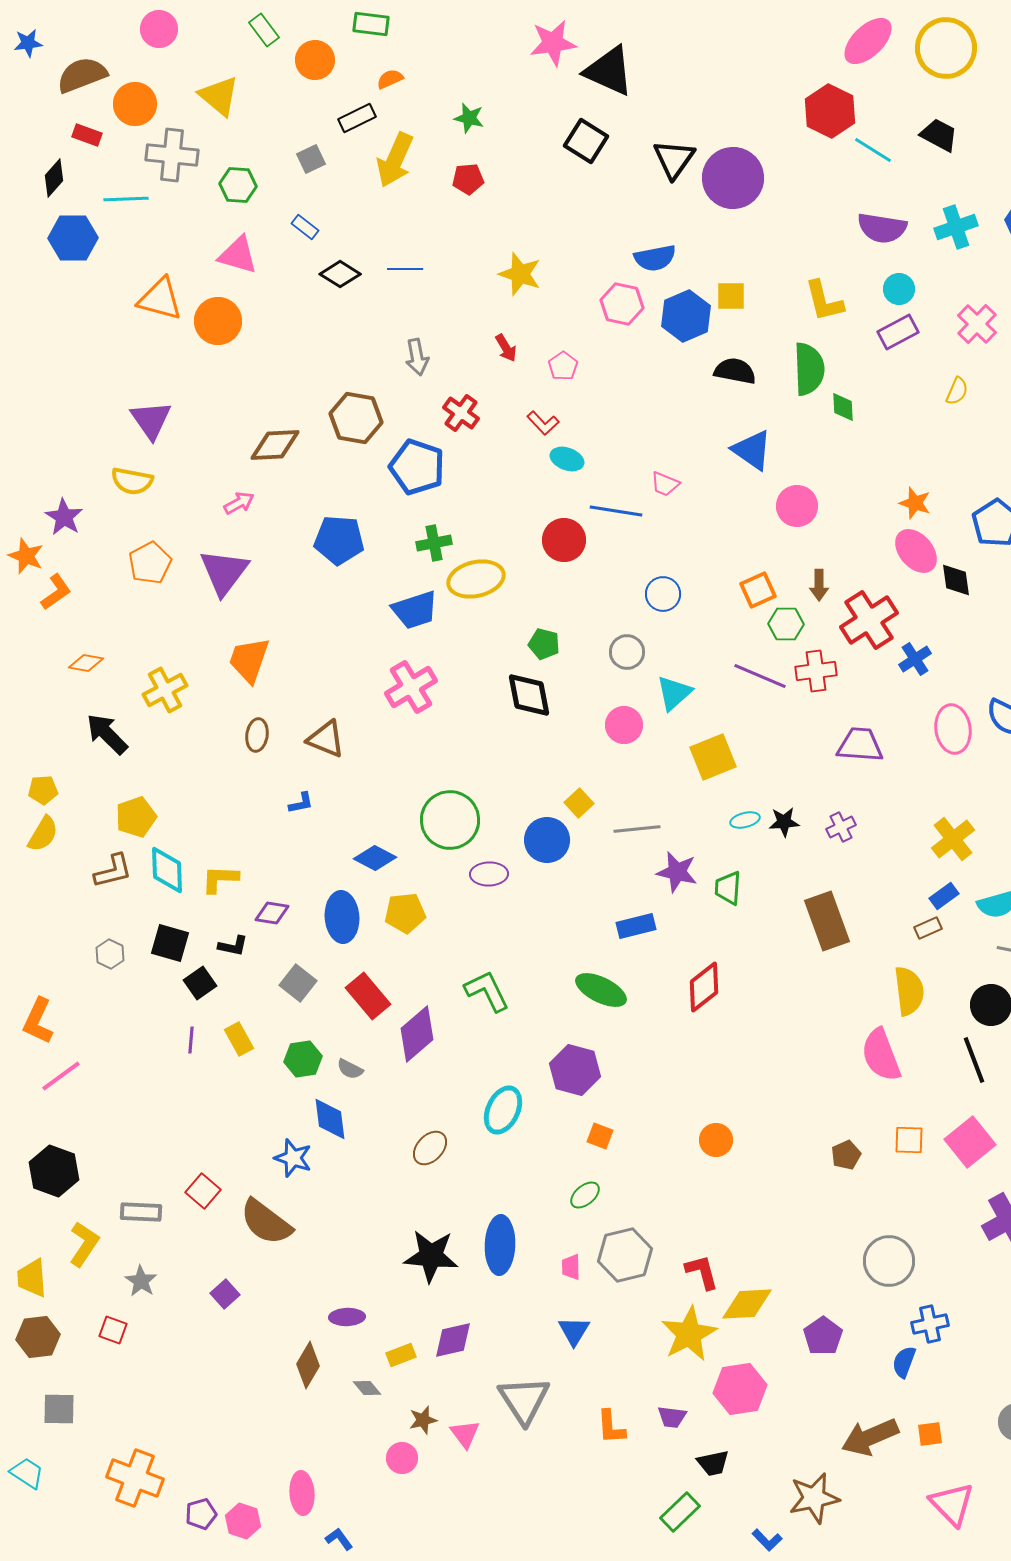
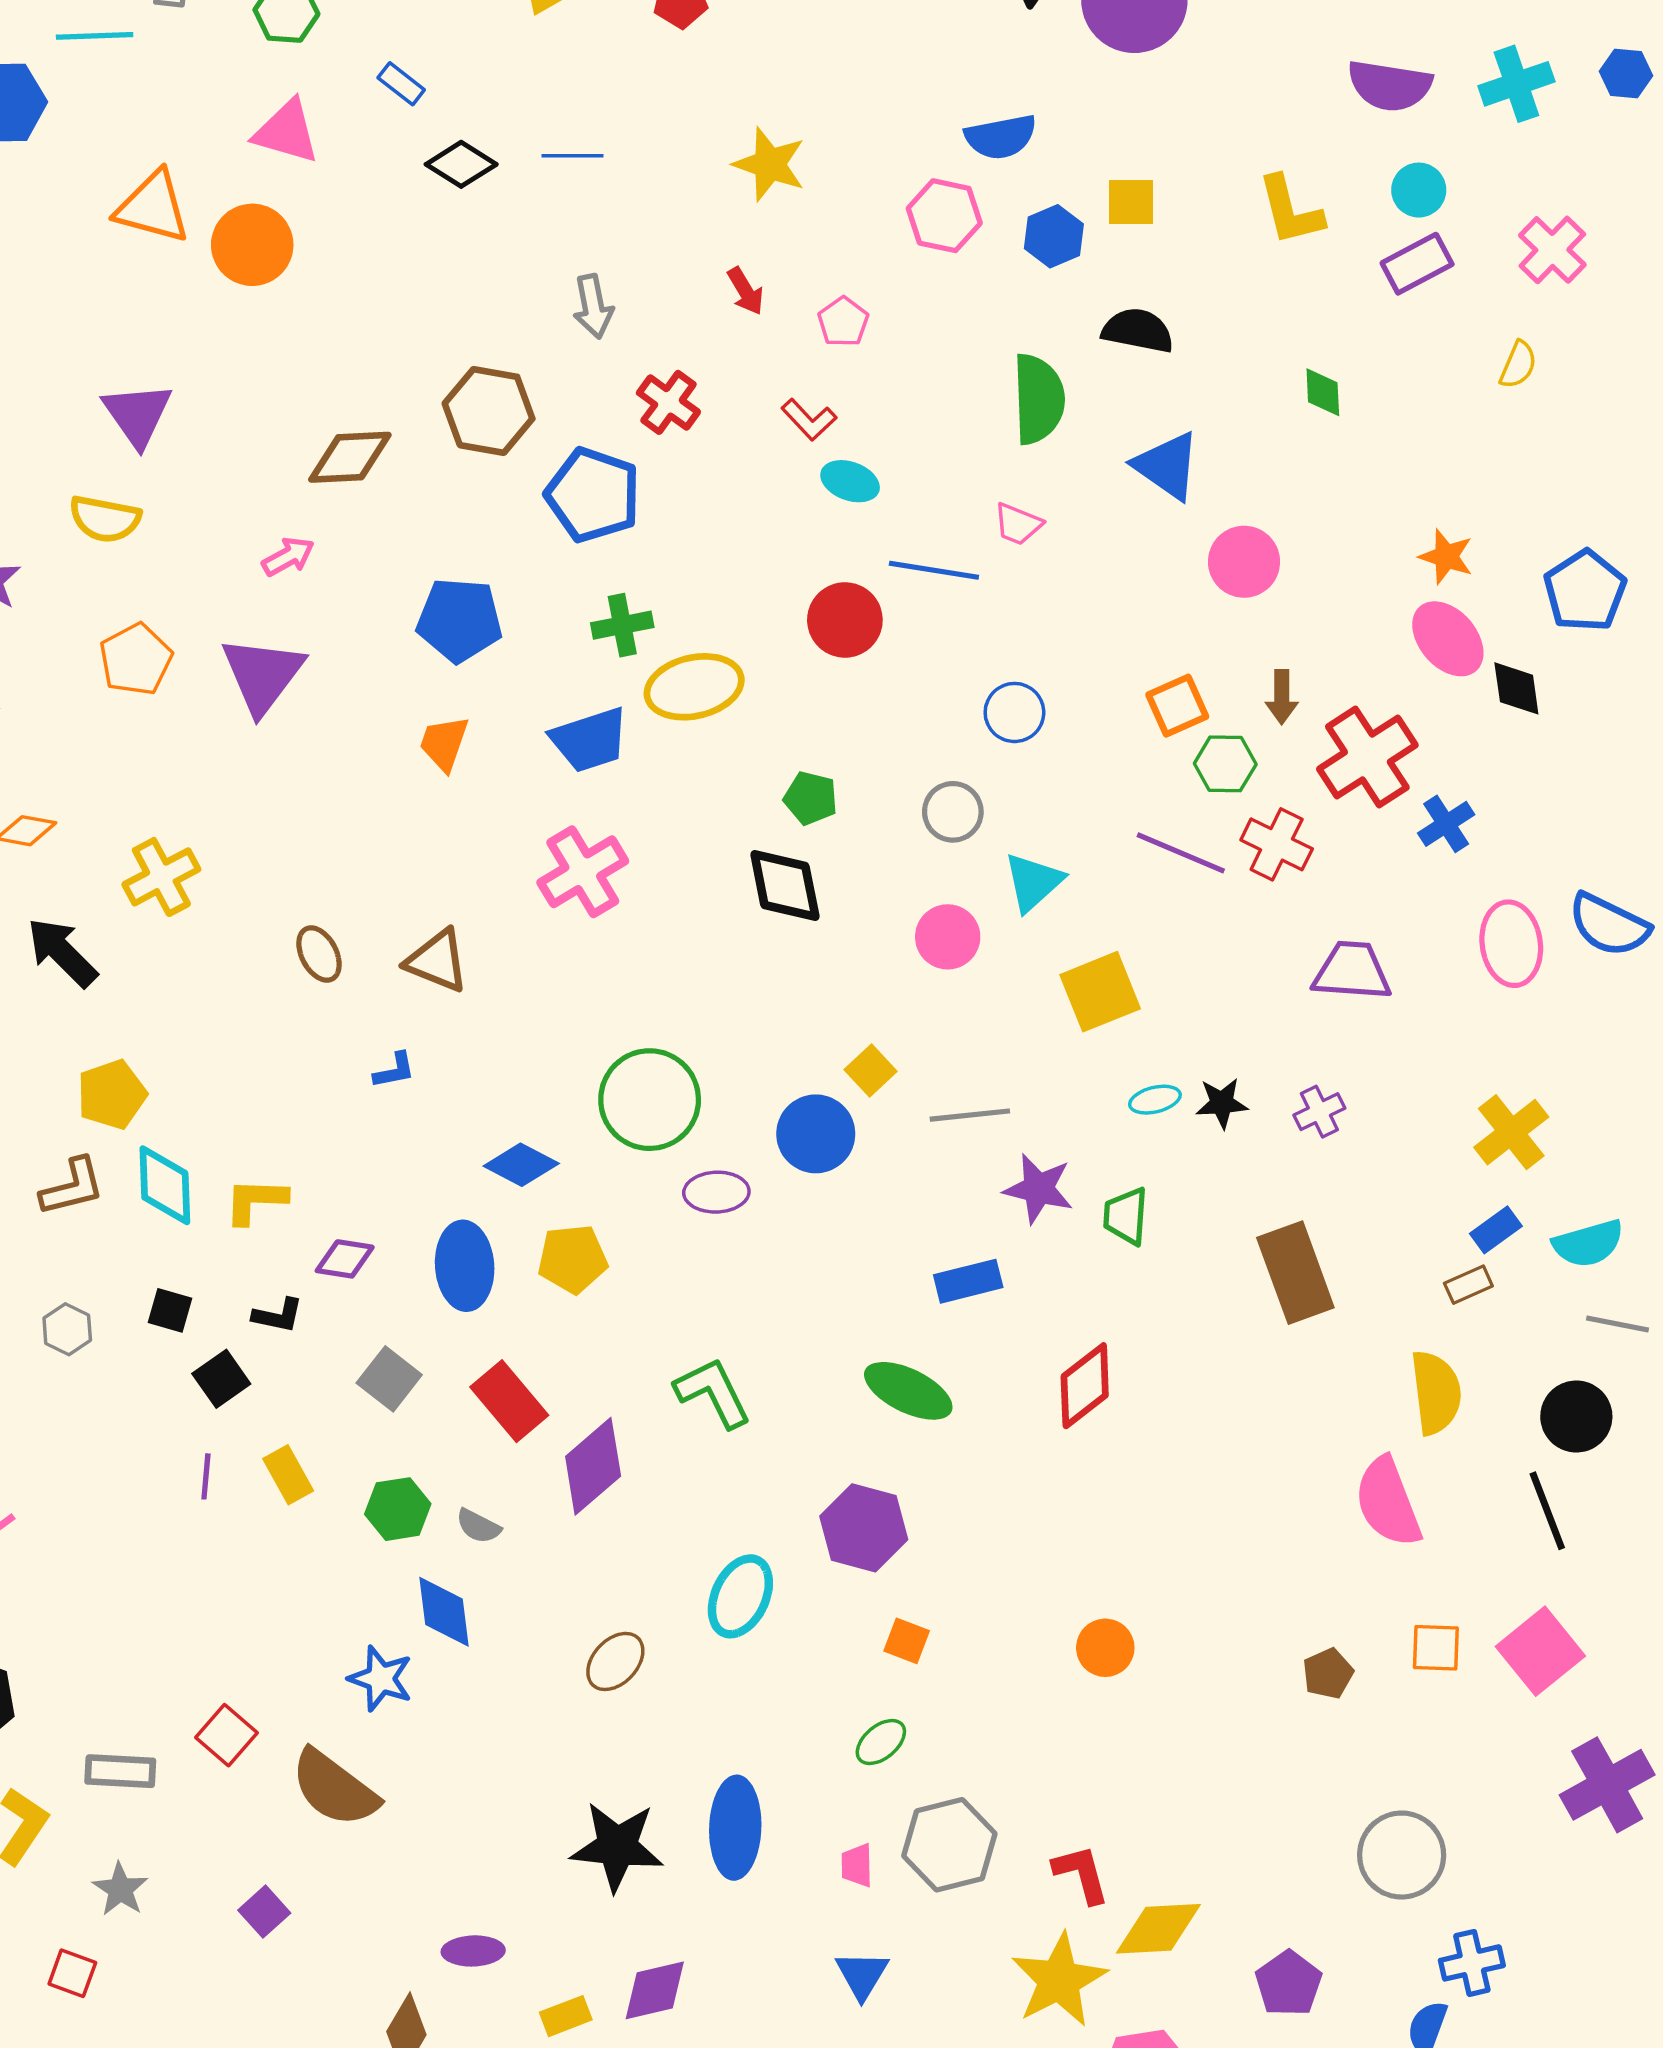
blue hexagon: (686, 316) -> (1054, 236), size x0.7
green semicircle: (809, 369) -> (1038, 399), moved
orange trapezoid: (249, 660) -> (444, 743), moved, size x0.7
red cross: (816, 671) -> (1277, 844), turned 33
brown ellipse: (257, 735) -> (319, 954), turned -36
black square: (170, 943) -> (170, 1310), size x0.7

